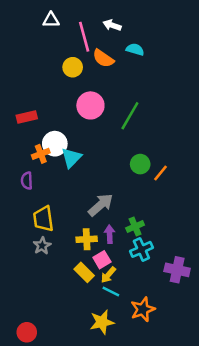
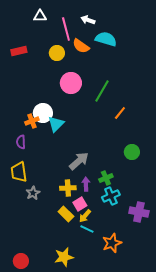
cyan semicircle: (135, 49) -> (106, 39), size x1.5
red rectangle: (27, 117) -> (19, 51), moved
green circle: (140, 164) -> (132, 152), moved
orange line: (161, 173) -> (120, 113), moved
yellow trapezoid: (43, 219) -> (19, 172), moved
yellow star: (102, 322) -> (64, 257), moved

